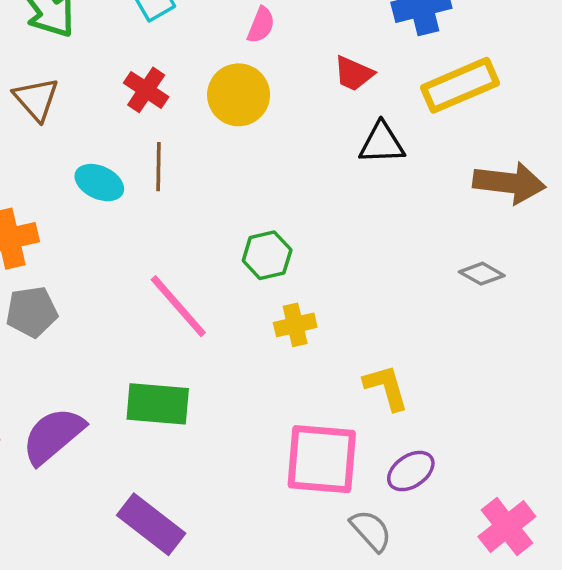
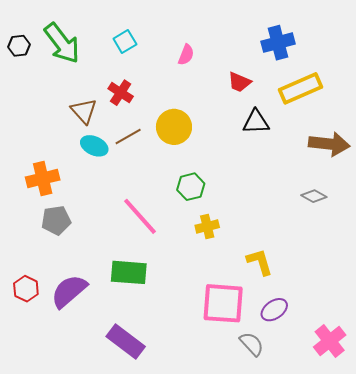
yellow circle: (239, 95) -> (174, 127), moved
brown triangle: (36, 99) -> (84, 111), moved
brown line: (159, 167) -> (128, 136), turned 60

